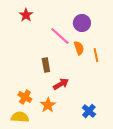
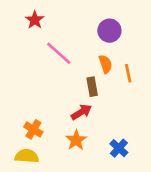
pink line: (60, 36) -> (59, 53), moved
brown rectangle: (46, 65) -> (92, 87), moved
orange star: (48, 105) -> (76, 140), moved

